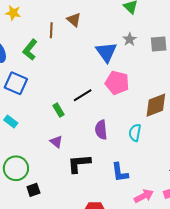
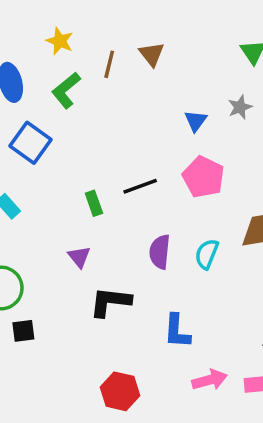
yellow star: (13, 13) -> (60, 41), moved
blue triangle: (106, 52) -> (196, 121), size x0.6
cyan semicircle: (135, 133) -> (207, 254), moved

